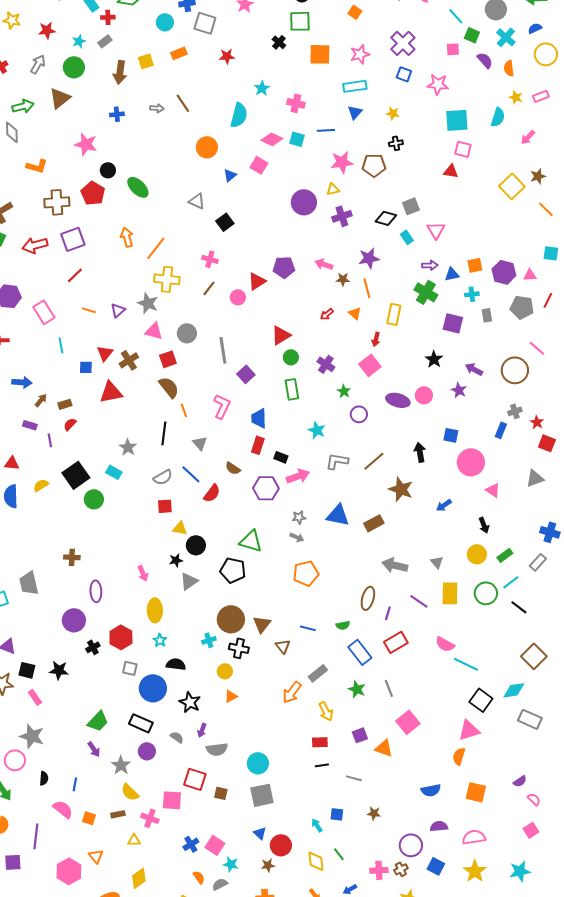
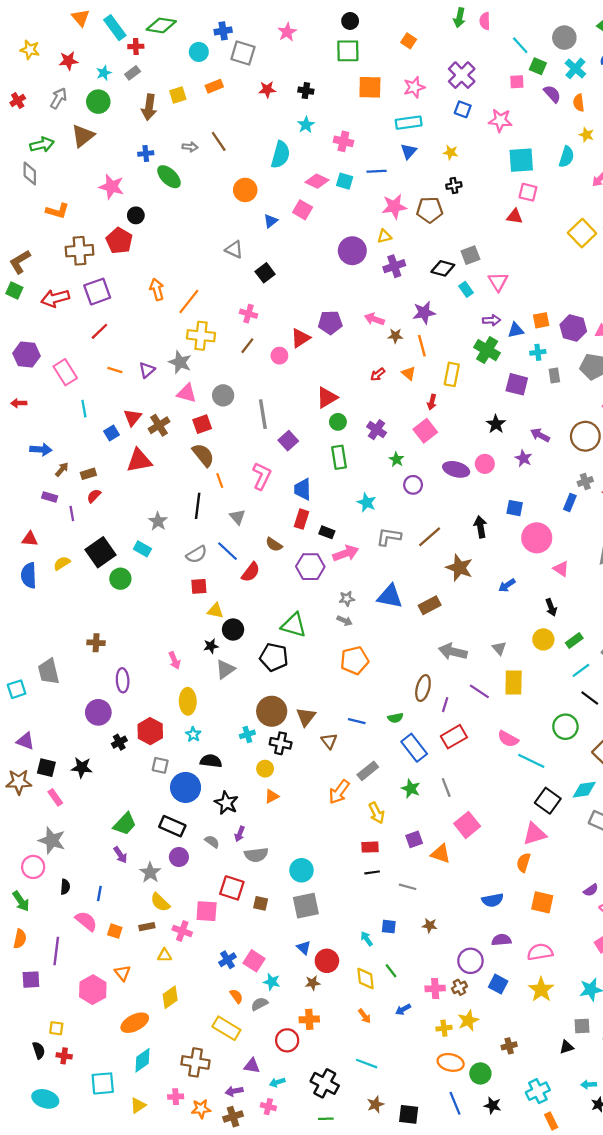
black cross: (279, 42) -> (306, 91), moved, turned -32
green ellipse: (138, 187) -> (169, 177), moved
blue square: (86, 367) -> (112, 433), turned -32
green circle: (486, 593) -> (565, 727), moved

